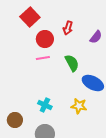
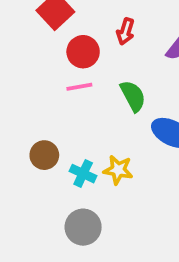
yellow star: (79, 106) -> (118, 170), moved
brown circle: (15, 120) -> (44, 155), moved

